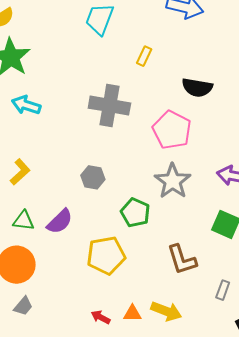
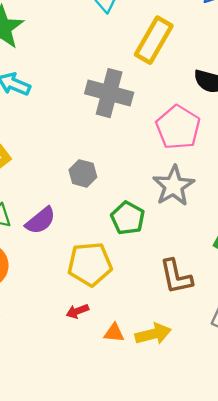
yellow rectangle: (144, 56) -> (154, 40), size x2.0
yellow arrow: (166, 311) -> (153, 334), turned -40
red arrow: (101, 317) -> (77, 311), moved, turned -54

